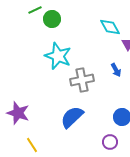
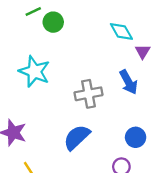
cyan star: (58, 56) -> (34, 71), moved
blue arrow: (116, 70) -> (128, 82), size x1.5

